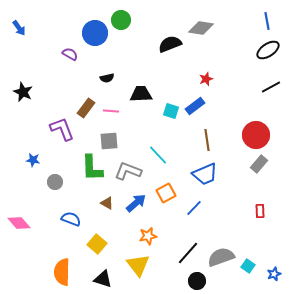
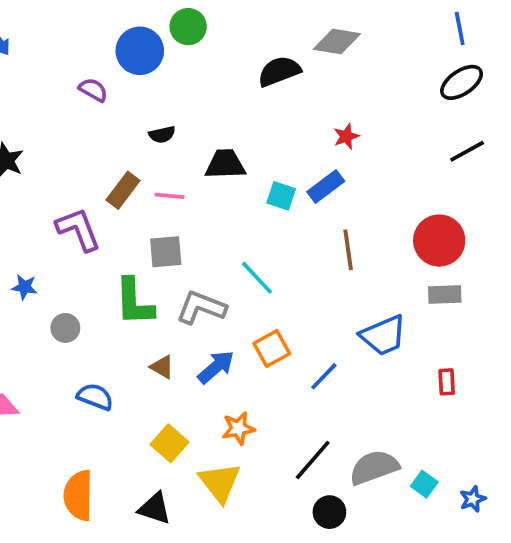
gray rectangle: (259, 164) -> (445, 294), turned 48
blue trapezoid: (205, 174) -> (383, 335), moved
yellow square: (97, 244) -> (170, 443), moved

